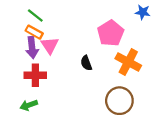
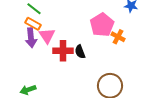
orange cross: (128, 62) -> (118, 37), moved, size x0.6
red cross: (35, 75) -> (63, 51), moved

